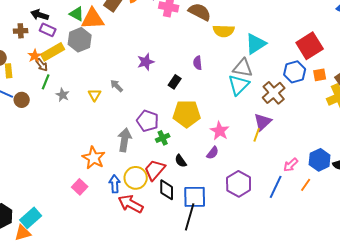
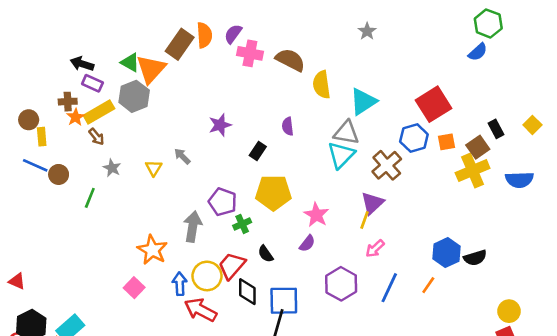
orange triangle: (93, 19) -> (151, 69), turned -45
brown cross: (21, 31) -> (68, 102), moved
yellow semicircle: (224, 31) -> (322, 85), turned 80
brown arrow: (42, 65) -> (96, 137), moved
green line: (46, 82) -> (90, 198), moved
pink arrow: (291, 165) -> (375, 249), moved

